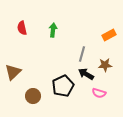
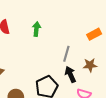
black arrow: (86, 74) -> (70, 74), turned 35

